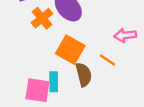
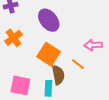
orange cross: (42, 18) -> (14, 38), moved
cyan rectangle: (54, 82) -> (48, 88), moved

